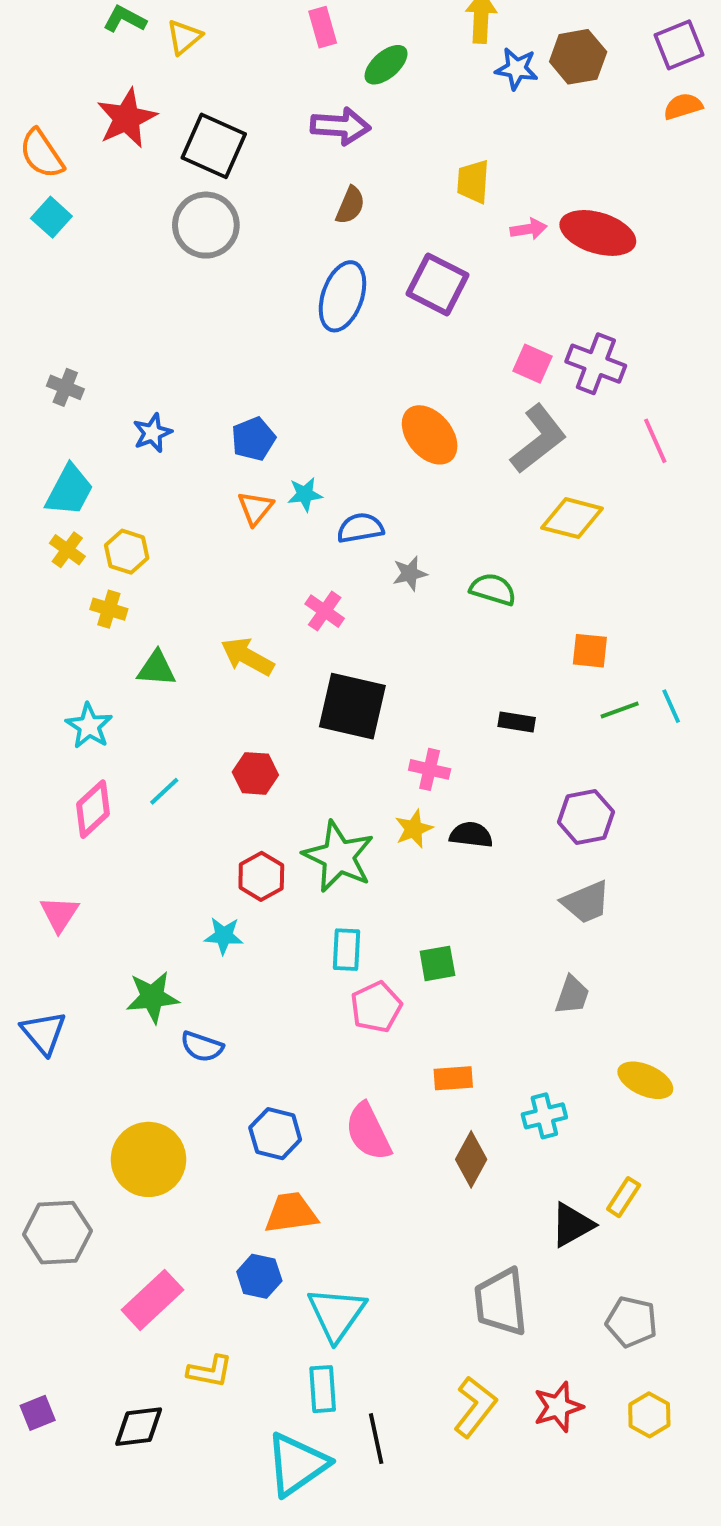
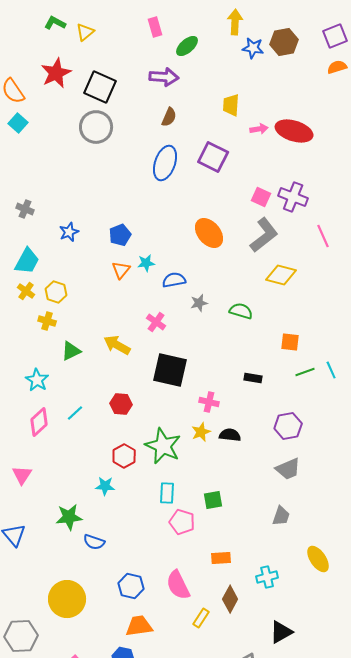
green triangle: (156, 668) -> (71, 351), turned -30
pink pentagon: (376, 1007) -> (182, 522), turned -30
yellow ellipse: (645, 1080) -> (318, 559), turned 32
yellow rectangle: (624, 1197) -> (201, 618), moved

